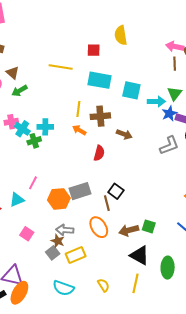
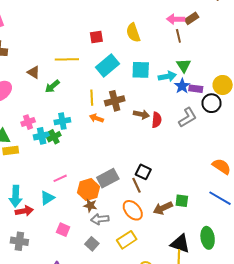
yellow semicircle: (121, 35) -> (133, 33), moved
brown triangle: (13, 73) -> (34, 72), moved
cyan rectangle: (100, 80) -> (107, 65), turned -40
green arrow: (19, 91) -> (52, 86), moved
cyan cross: (22, 129) -> (42, 136), moved, turned -35
red semicircle: (99, 153) -> (157, 120), moved
pink line: (33, 183) -> (60, 178), turned 48
brown star: (58, 241) -> (90, 206), moved
yellow rectangle: (76, 255) -> (127, 240), moved
black triangle: (140, 255) -> (180, 244), moved

